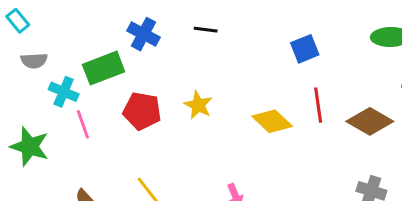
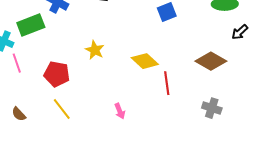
red line: (318, 105) -> (167, 83), moved
red pentagon: (142, 111) -> (57, 74), moved

